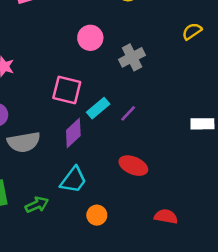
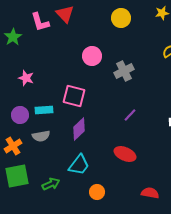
cyan rectangle: (98, 108) -> (44, 110), moved, turned 36
purple line: (128, 113) -> (130, 115), moved
gray semicircle: (24, 142) -> (41, 136), size x0.7

